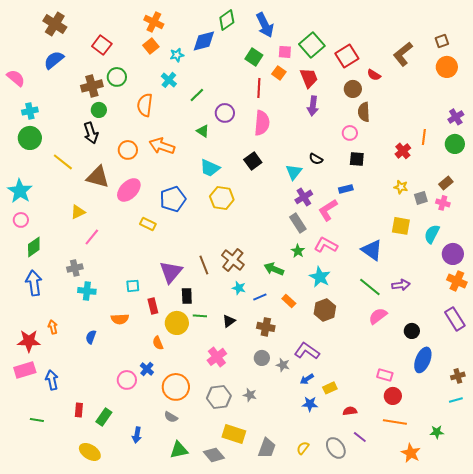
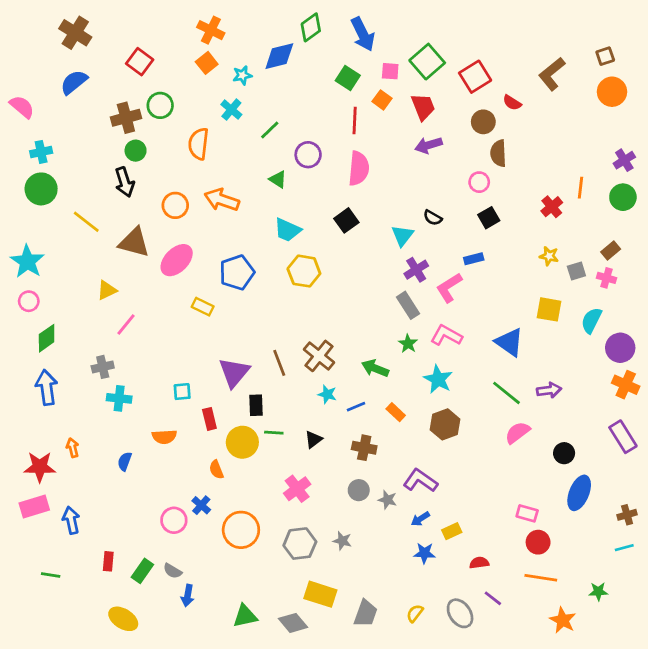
purple arrow: (313, 106) -> (429, 145), turned 66
black square: (357, 159) -> (489, 218), turned -35
gray semicircle: (171, 417) -> (173, 571), moved

